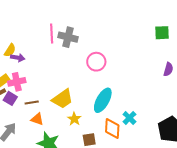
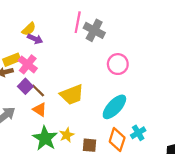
pink cross: (17, 82) -> (28, 64), turned 36
purple square: (10, 98) -> (25, 86), moved
brown line: (32, 103) -> (38, 90), turned 40
yellow star: (74, 119) -> (67, 135), moved

